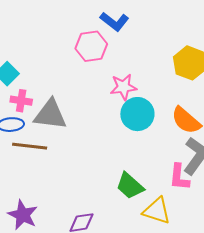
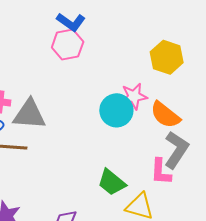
blue L-shape: (114, 21) -> (71, 22), moved
pink star: (123, 87) -> (134, 96), moved

